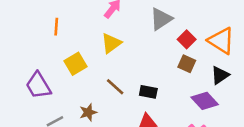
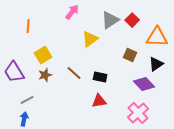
red square: (187, 39) -> (132, 20), moved
orange triangle: (221, 41) -> (157, 37), turned -30
yellow triangle: (111, 43) -> (90, 39), moved
brown star: (88, 112) -> (45, 75), moved

